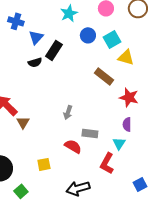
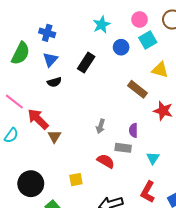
blue triangle: (36, 37) -> (50, 60), moved
cyan square: (112, 39) -> (148, 40), moved
black semicircle: (35, 62) -> (54, 82), moved
purple semicircle: (127, 124) -> (133, 130), moved
red L-shape: (107, 163) -> (148, 192), moved

